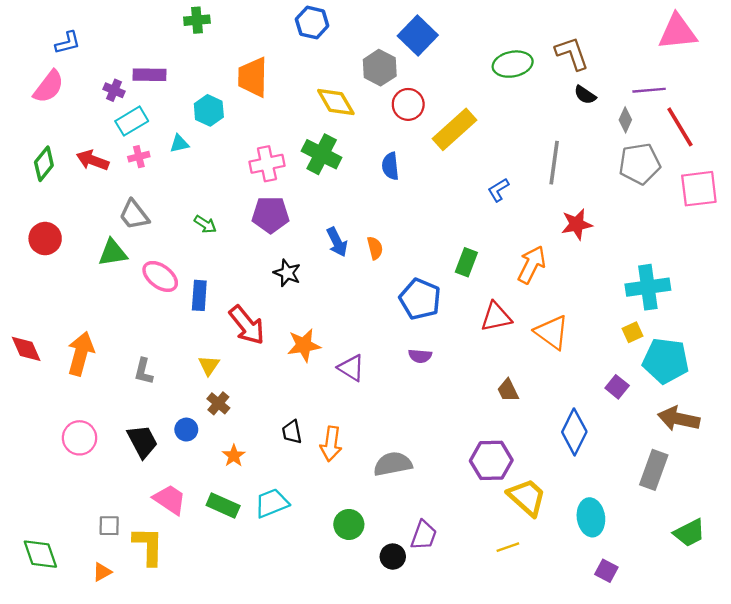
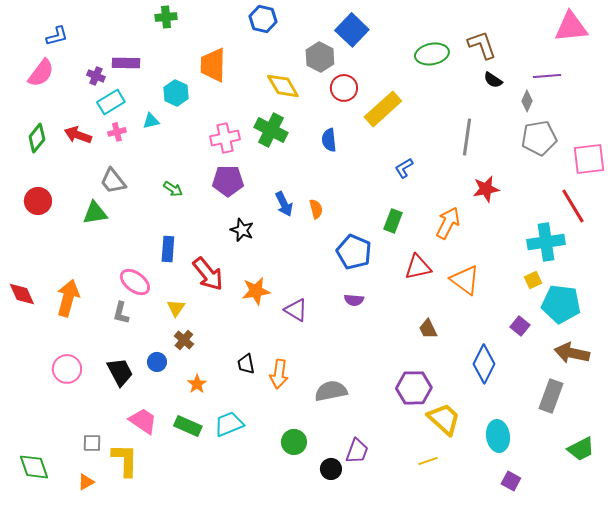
red line: (680, 127) -> (573, 206), moved
blue L-shape: (498, 190) -> (404, 168), moved
pink ellipse: (160, 276) -> (135, 282), moved

